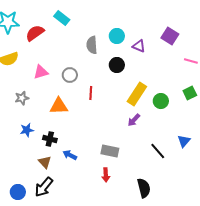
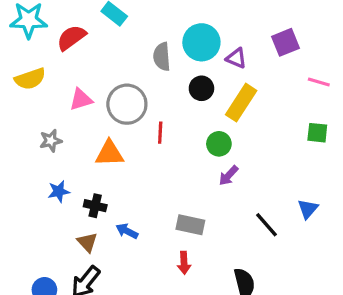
cyan circle: (117, 36) -> (201, 42), size x1.5
purple square: (170, 36) -> (286, 42), turned 36
gray circle: (70, 75) -> (127, 104), size x1.6
green square: (190, 93) -> (317, 133), turned 32
yellow rectangle: (137, 94) -> (241, 103), moved
green circle: (161, 101) -> (219, 144), moved

